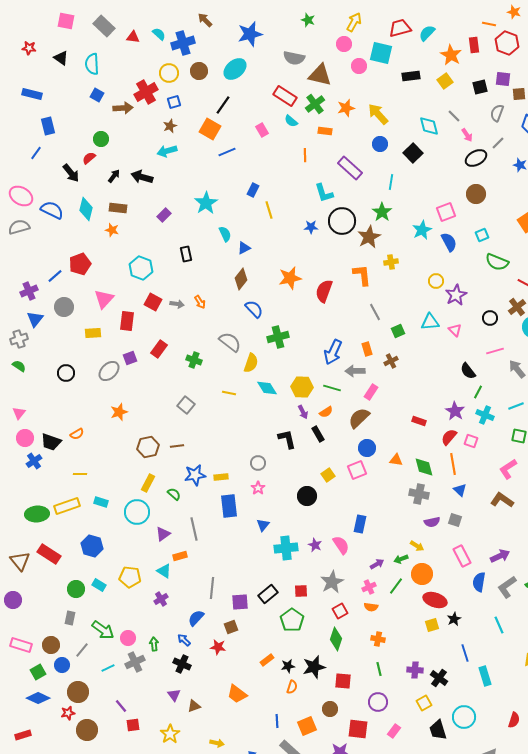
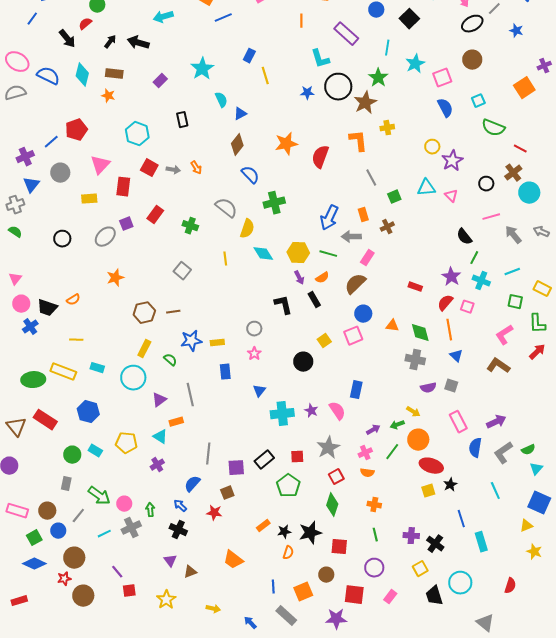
cyan star: (422, 230) -> (415, 64), moved
yellow line: (229, 393) -> (225, 259), turned 72
yellow rectangle: (67, 506) -> (63, 372), turned 40
blue rectangle: (229, 506) -> (225, 372), size x0.7

